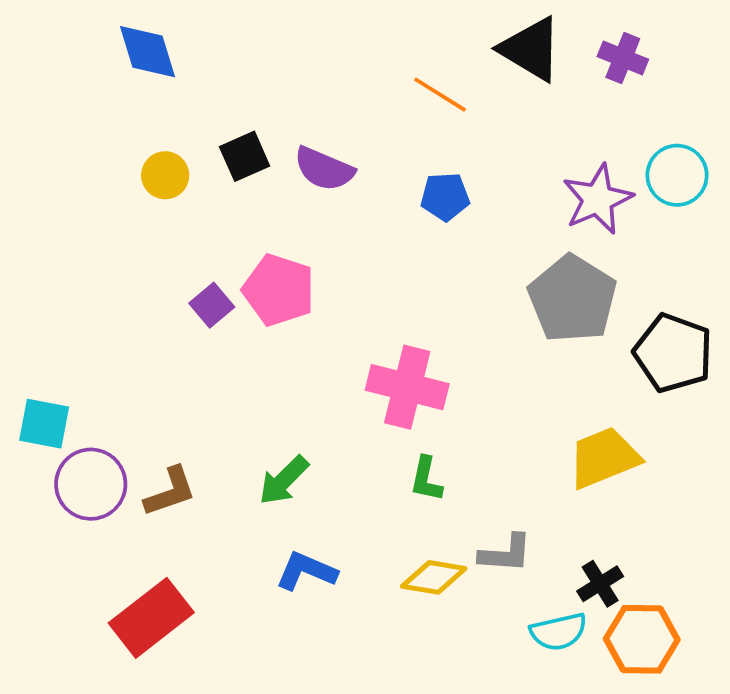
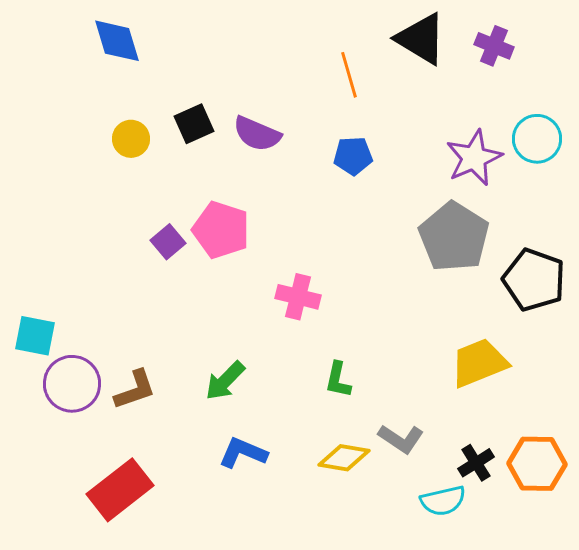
orange line: (440, 95) -> (349, 75), turned 42
pink cross: (407, 387) -> (298, 297), moved, size x0.7
gray L-shape: (506, 553) -> (401, 439), turned 30
orange hexagon: (642, 639) -> (537, 464), moved

